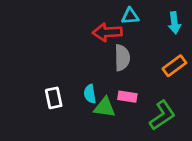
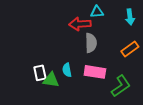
pink rectangle: (127, 97) -> (95, 72), size x1.5
green triangle: (105, 107) -> (51, 80), moved

